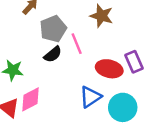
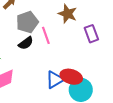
purple rectangle: (134, 62) -> (91, 34), moved
red ellipse: (109, 69) -> (71, 77), moved

